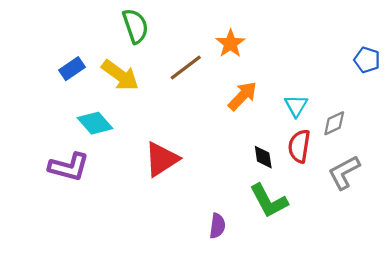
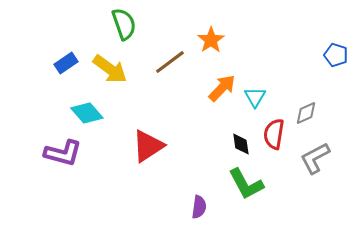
cyan triangle: (296, 106) -> (255, 97), moved

